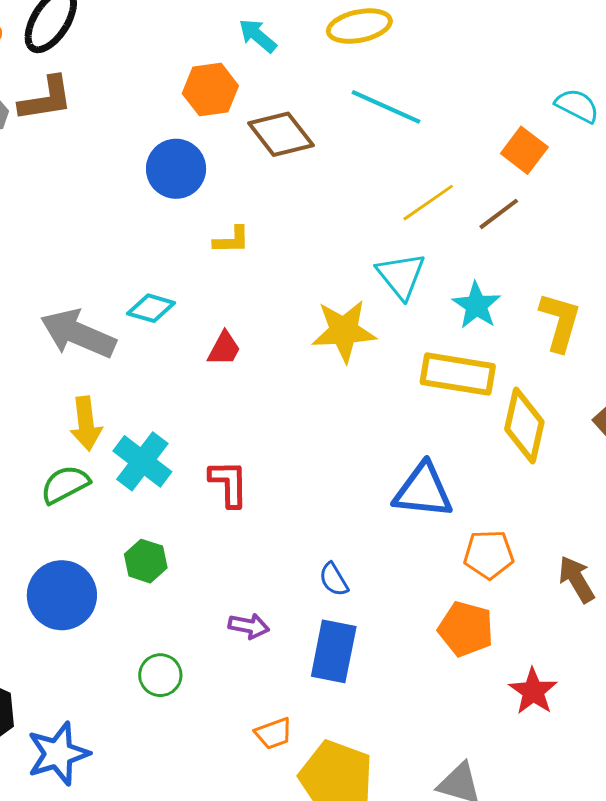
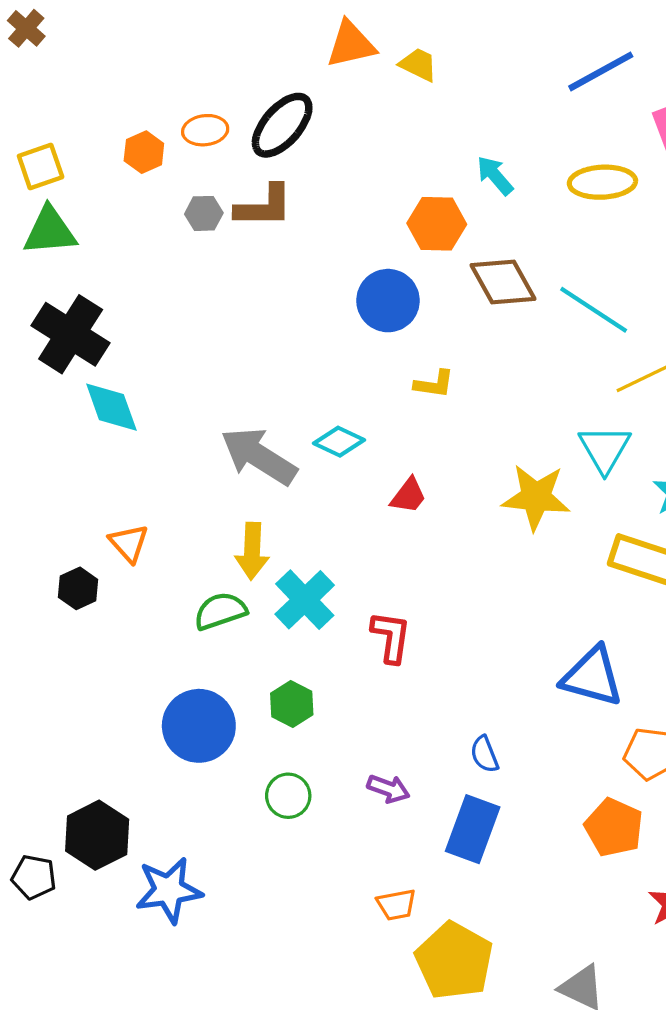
cyan line: (386, 107) -> (594, 310), moved
green circle: (160, 675) -> (288, 796), moved

